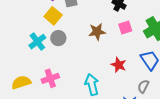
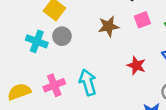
cyan cross: (37, 42) -> (37, 41), turned -30
cyan arrow: (92, 85) -> (88, 82), moved

